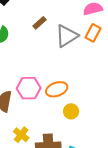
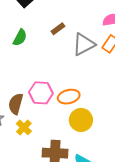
yellow circle: (71, 111) -> (81, 120), size x1.5
yellow cross: (21, 135) -> (24, 127), moved

